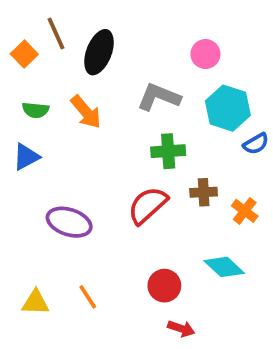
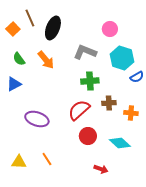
green semicircle: (35, 110) -> (19, 59), turned 48
orange cross: (245, 211) -> (131, 113), turned -32
red circle: (164, 286) -> (88, 136), moved
red arrow: (181, 329) -> (101, 169), moved

